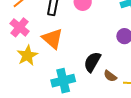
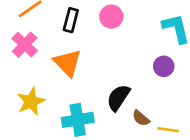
yellow star: (27, 55) -> (31, 101), moved

